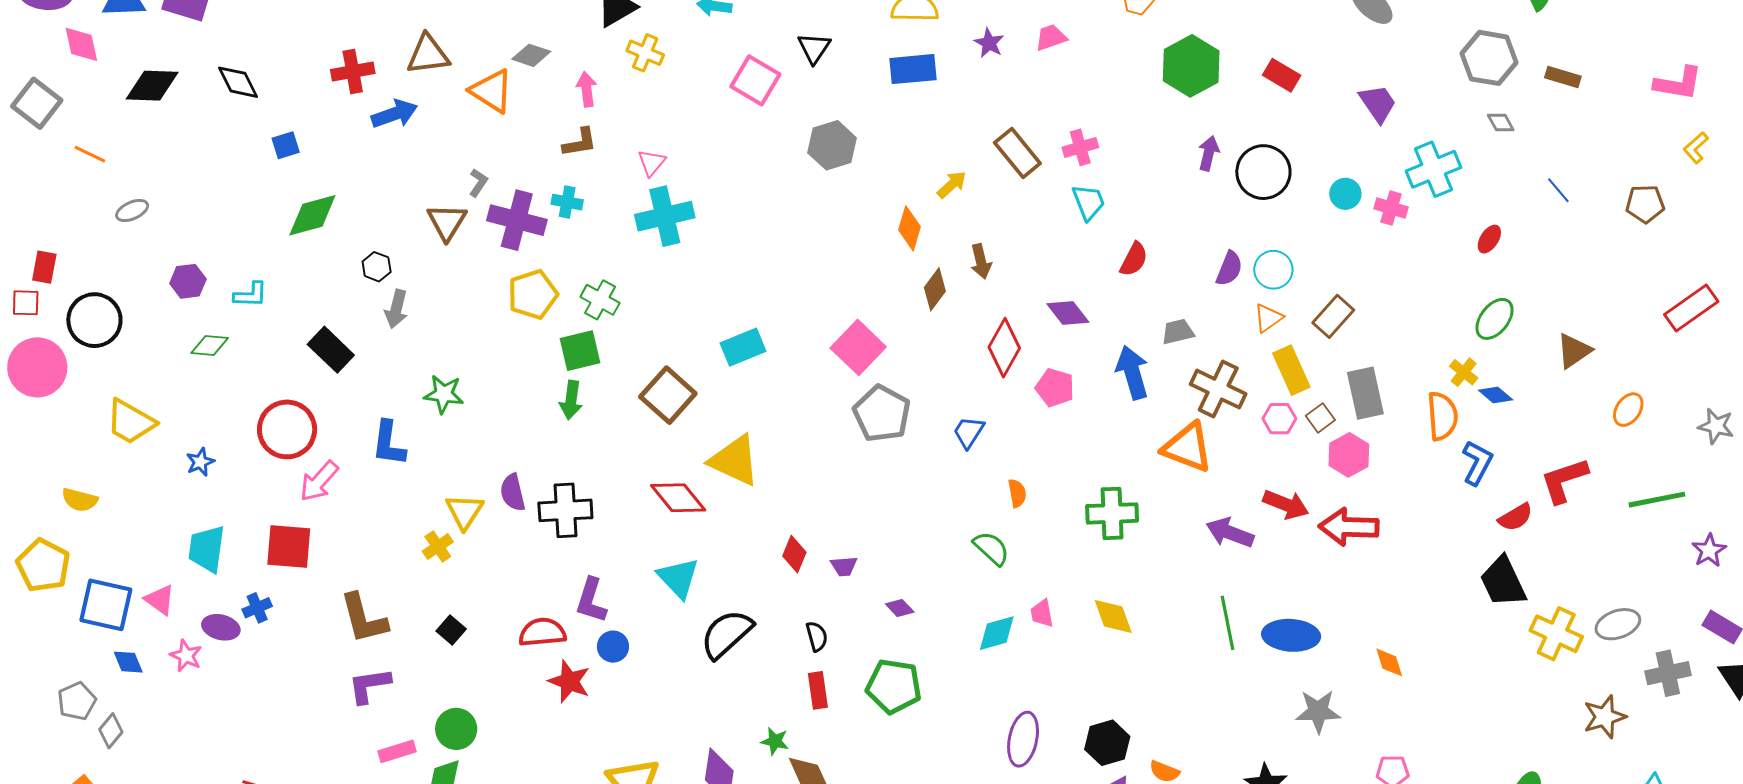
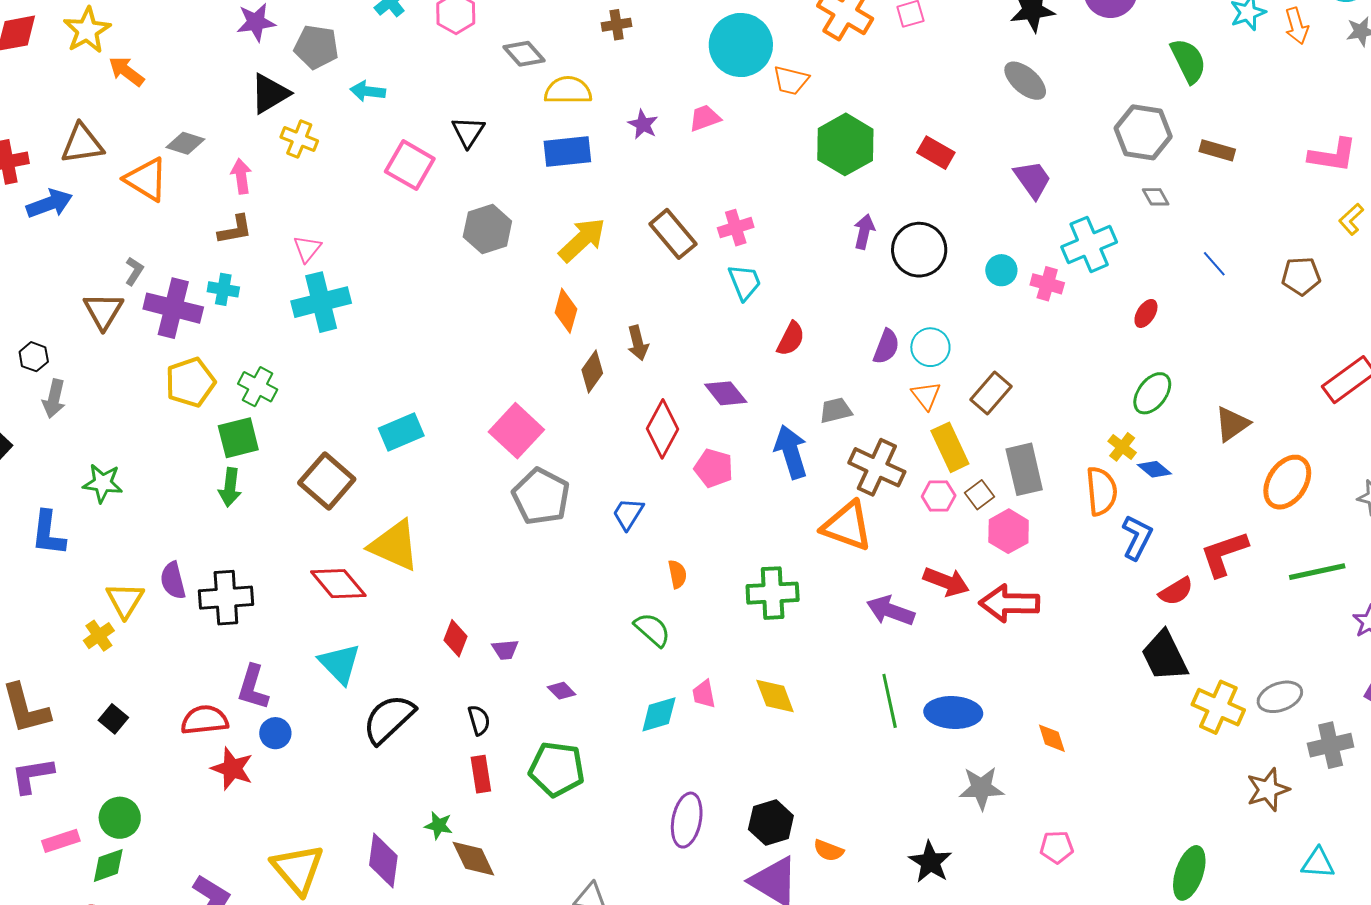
yellow arrow: (952, 185) -> (582, 240), moved, size x1.6
orange triangle: (1268, 318) -> (926, 395), turned -32
orange ellipse: (1628, 410) -> (1287, 482), size x1.6

